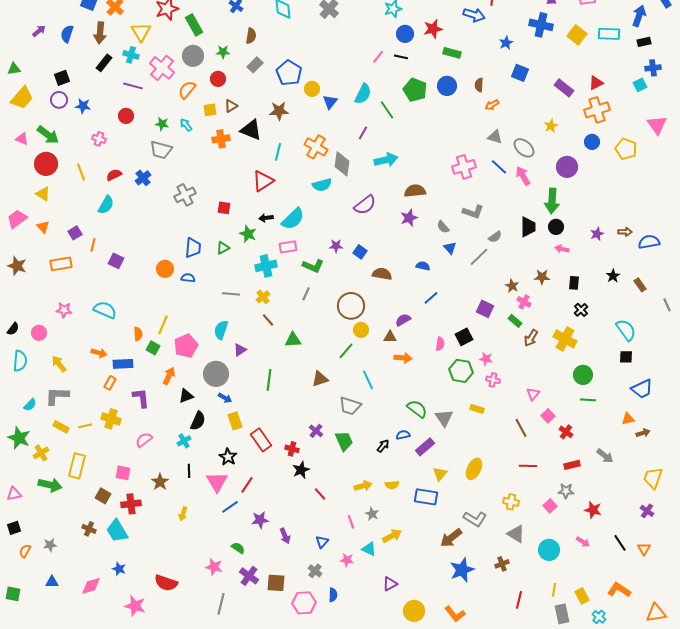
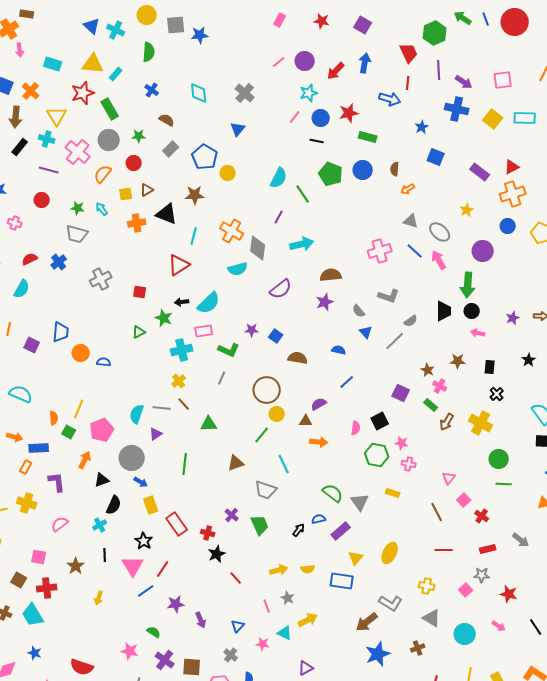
brown semicircle: (251, 36) -> (167, 120), turned -70
pink line: (378, 57) -> (295, 117), moved
blue triangle: (330, 102) -> (238, 129), moved
blue trapezoid: (193, 248) -> (61, 332), moved
gray line: (231, 294) -> (162, 408), moved

